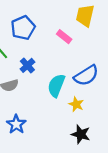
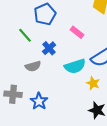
pink rectangle: (64, 37) -> (77, 32), moved
cyan semicircle: (56, 85) -> (75, 66), turned -130

